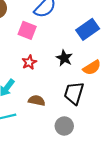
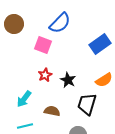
black star: (64, 58) -> (68, 80), moved

